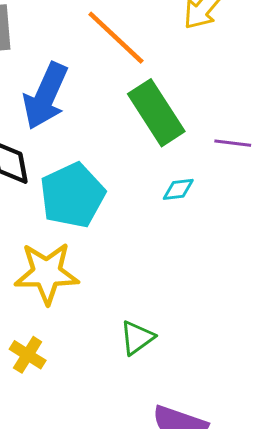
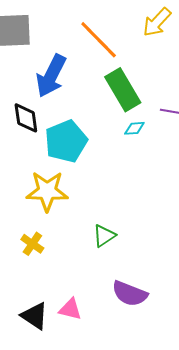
cyan diamond: (178, 189) -> (134, 128), moved

